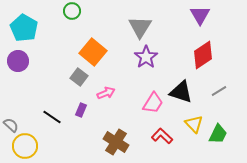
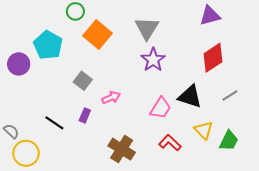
purple triangle: (200, 15) -> (210, 16), turned 45
cyan pentagon: (24, 28) -> (48, 45), moved
orange square: (93, 52) -> (97, 35), moved

